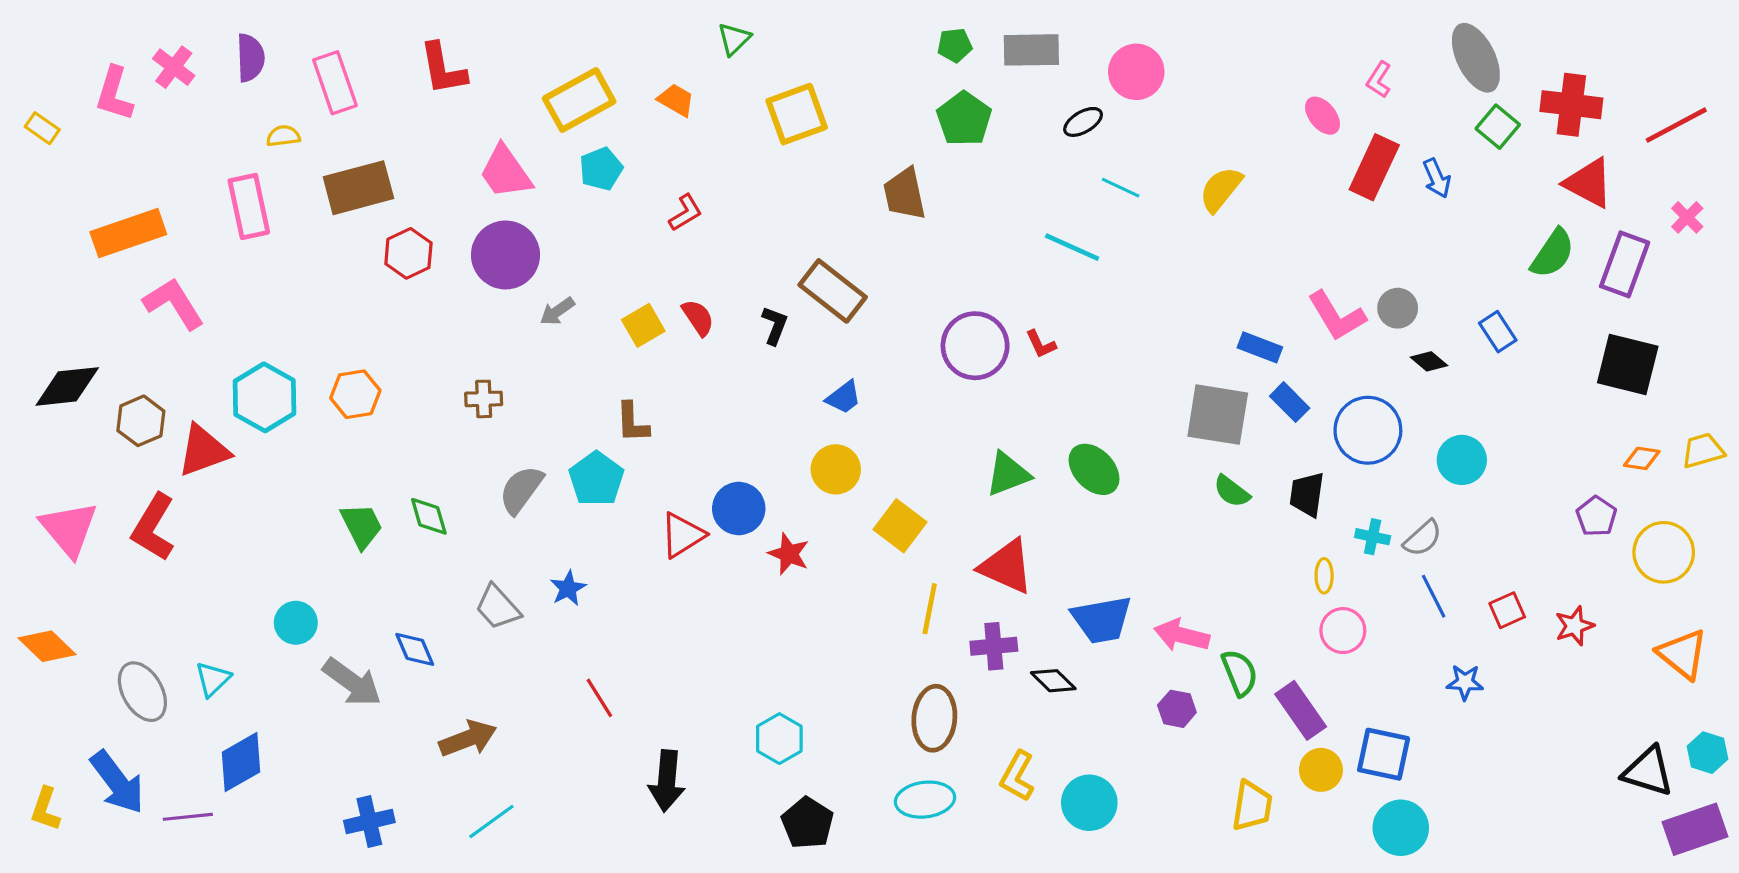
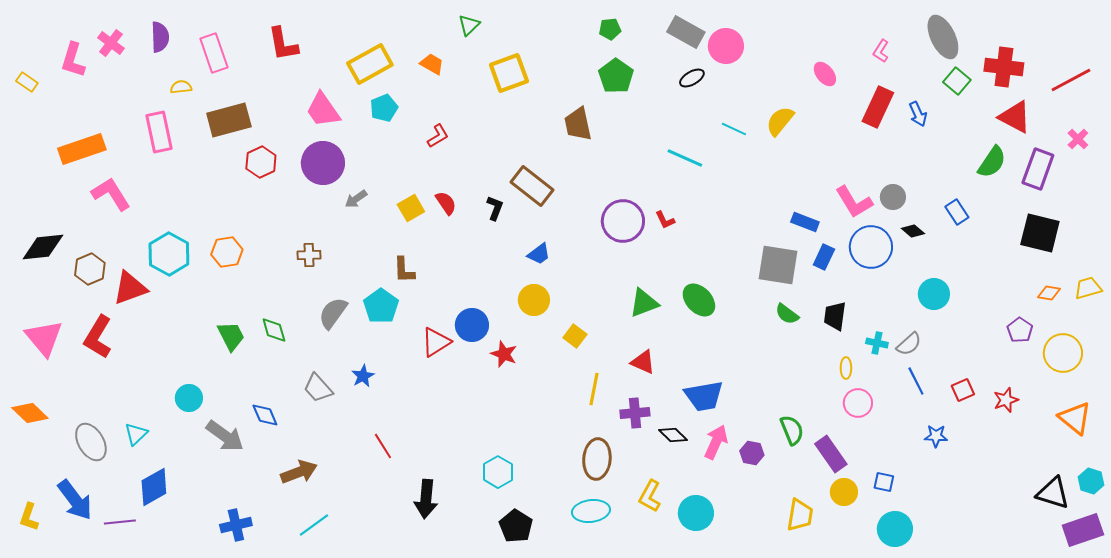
gray rectangle: (1031, 50) -> (686, 32), moved, turned 30
pink ellipse: (1323, 116) -> (825, 74), moved
cyan line: (1121, 188) -> (734, 129), moved
blue rectangle: (1290, 402) -> (824, 257), turned 70
blue circle: (1368, 430) -> (871, 247), moved
yellow square: (900, 526) -> (575, 336), size x0.7
red triangle: (1006, 566) -> (643, 362), size x0.7
pink arrow: (1182, 635) -> (716, 442), moved, turned 100
blue square: (1384, 754) -> (884, 482), size x0.6

